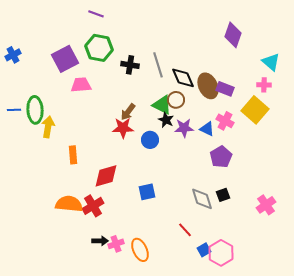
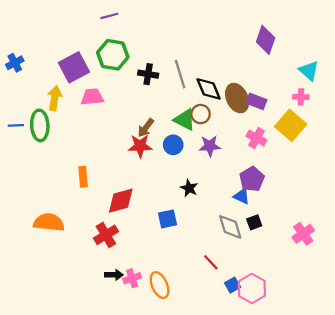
purple line: (96, 14) -> (109, 16), turned -35
black star: (166, 120) -> (189, 188), moved
yellow arrow: (48, 127) -> (55, 98), moved
blue triangle: (207, 129) -> (242, 196), moved
blue circle: (150, 140) -> (173, 145), moved
orange semicircle: (69, 204) -> (49, 222), moved

